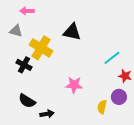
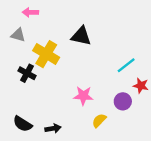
purple circle: (119, 97) -> (123, 101), moved
black semicircle: (27, 101) -> (23, 124), moved
yellow semicircle: (102, 107) -> (99, 121), moved, turned 32

